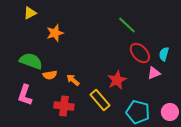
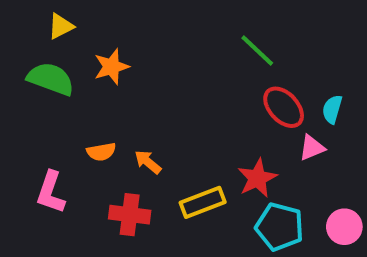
green semicircle: (31, 61) -> (51, 79), moved
red star: (117, 80) -> (257, 178), moved
yellow rectangle: (100, 100) -> (203, 202), turned -70

